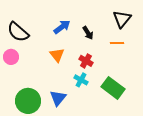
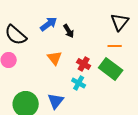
blue arrow: (62, 27) -> (49, 24), moved
black arrow: (88, 33) -> (69, 31), moved
green rectangle: (113, 88) -> (111, 69), moved

